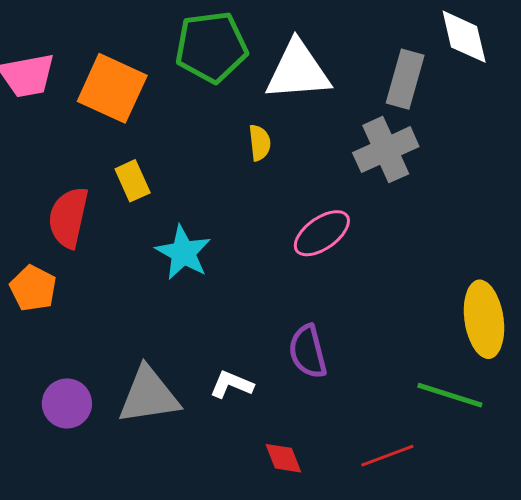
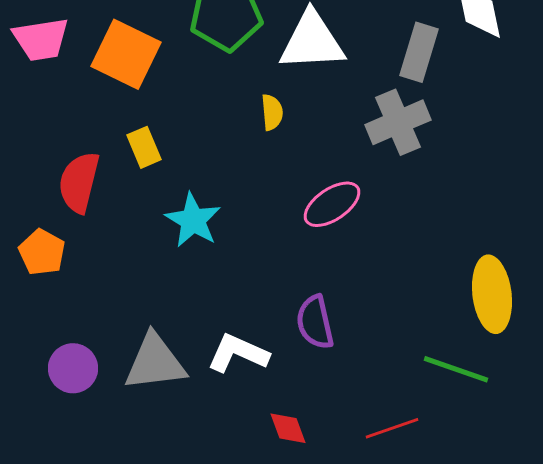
white L-shape: (232, 384) -> (238, 353), size x1.4

